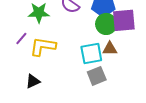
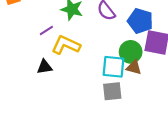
green circle: (106, 24) -> (131, 52), moved
black triangle: (33, 81) -> (45, 67), moved

